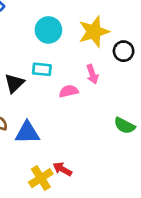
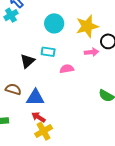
pink arrow: (92, 74) -> (91, 52), moved, turned -80
red arrow: (62, 169) -> (38, 117), moved

